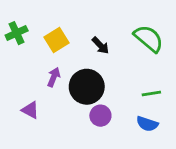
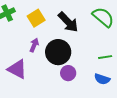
black arrow: (100, 45) -> (68, 22), size x1.6
purple triangle: (30, 110) -> (17, 69), size x1.5

